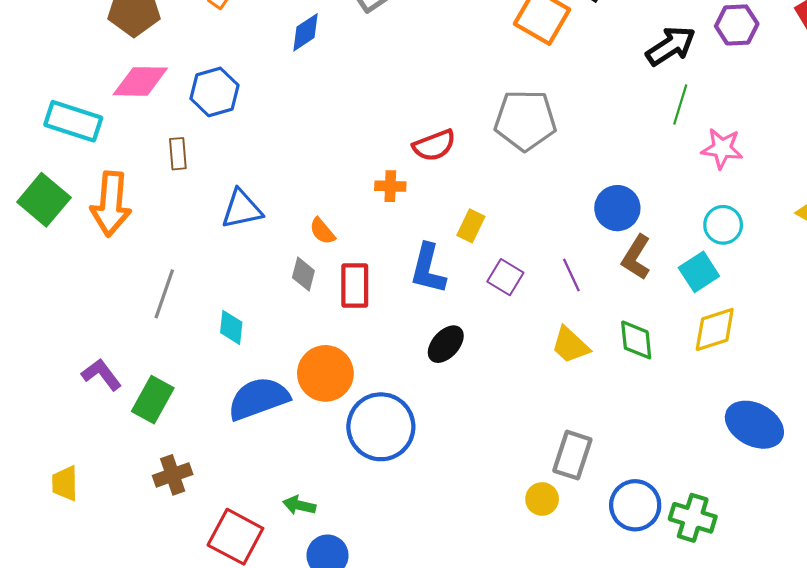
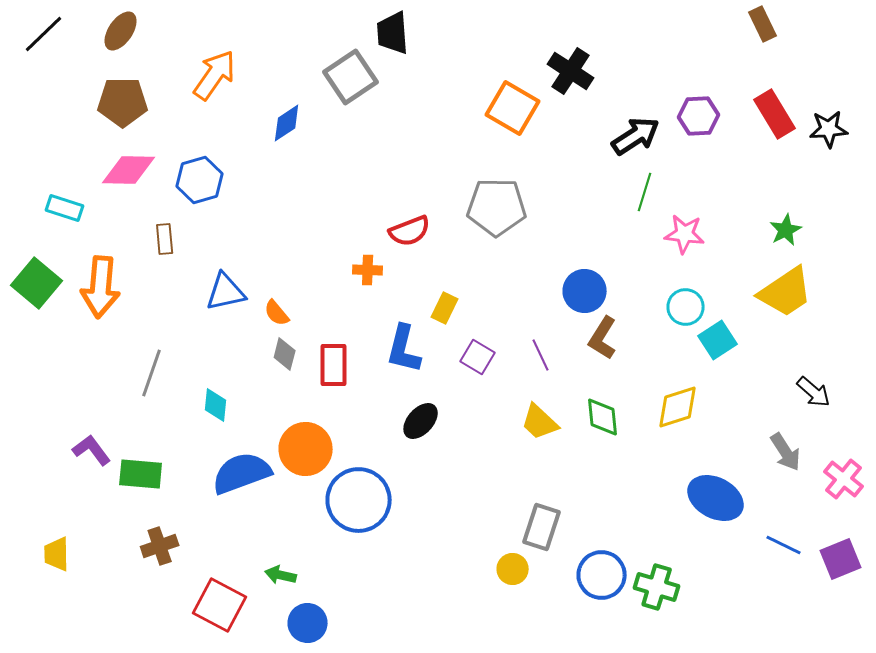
cyan rectangle: (73, 121) -> (65, 208), size x0.7
orange semicircle: (322, 231) -> (277, 313), moved
cyan square: (699, 272) -> (718, 340), moved
green rectangle: (153, 400) -> (141, 474), turned 66

